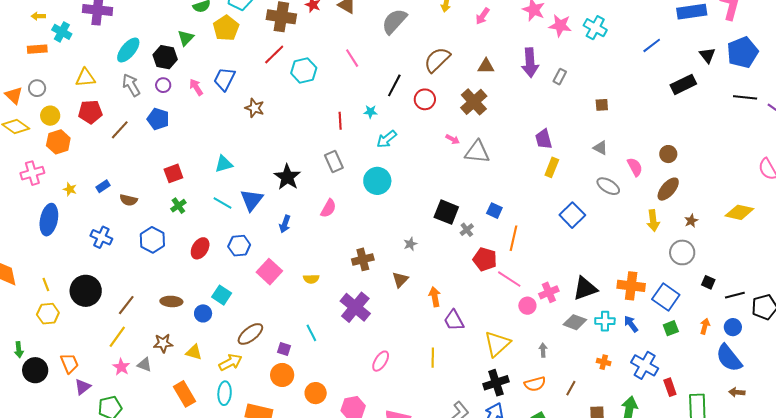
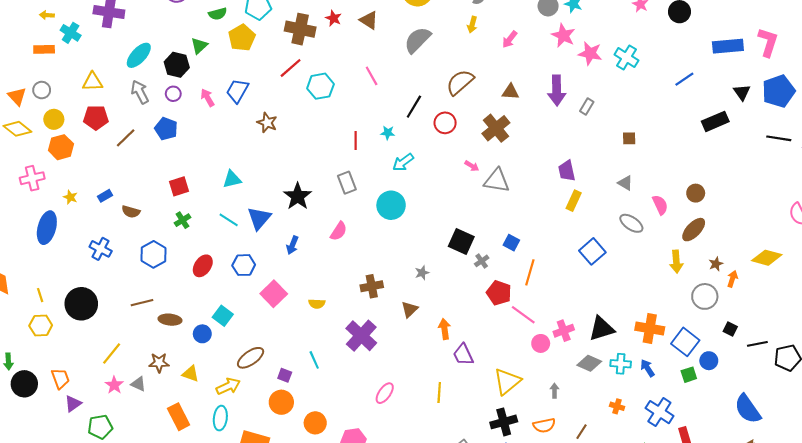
brown line: (126, 305) -> (142, 303), moved, turned 35
orange arrow: (705, 326) -> (732, 279), moved
blue circle: (733, 327) -> (709, 361), moved

